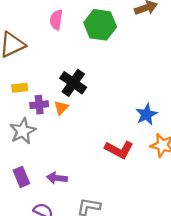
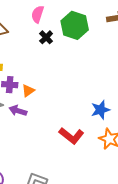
black cross: (73, 83) -> (46, 37), moved, size x0.6
purple arrow: (57, 178) -> (18, 111), moved

